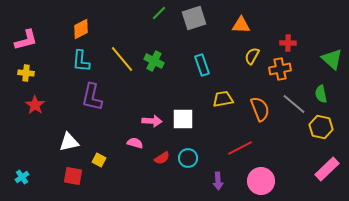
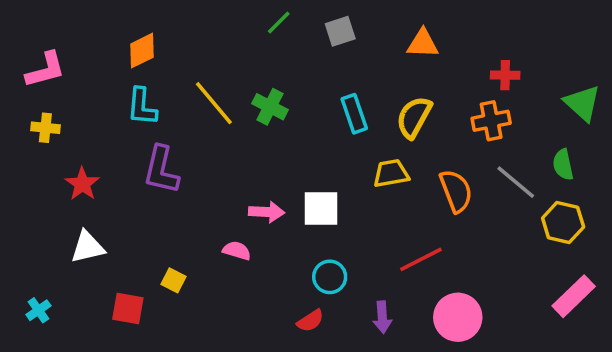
gray square: (194, 18) -> (340, 31), size x0.7
yellow semicircle: (252, 56) -> (414, 117), moved, size x1.4
red star: (35, 105) -> (82, 184), moved
white triangle: (69, 142) -> (88, 247), moved
red semicircle: (162, 158) -> (310, 321), moved

